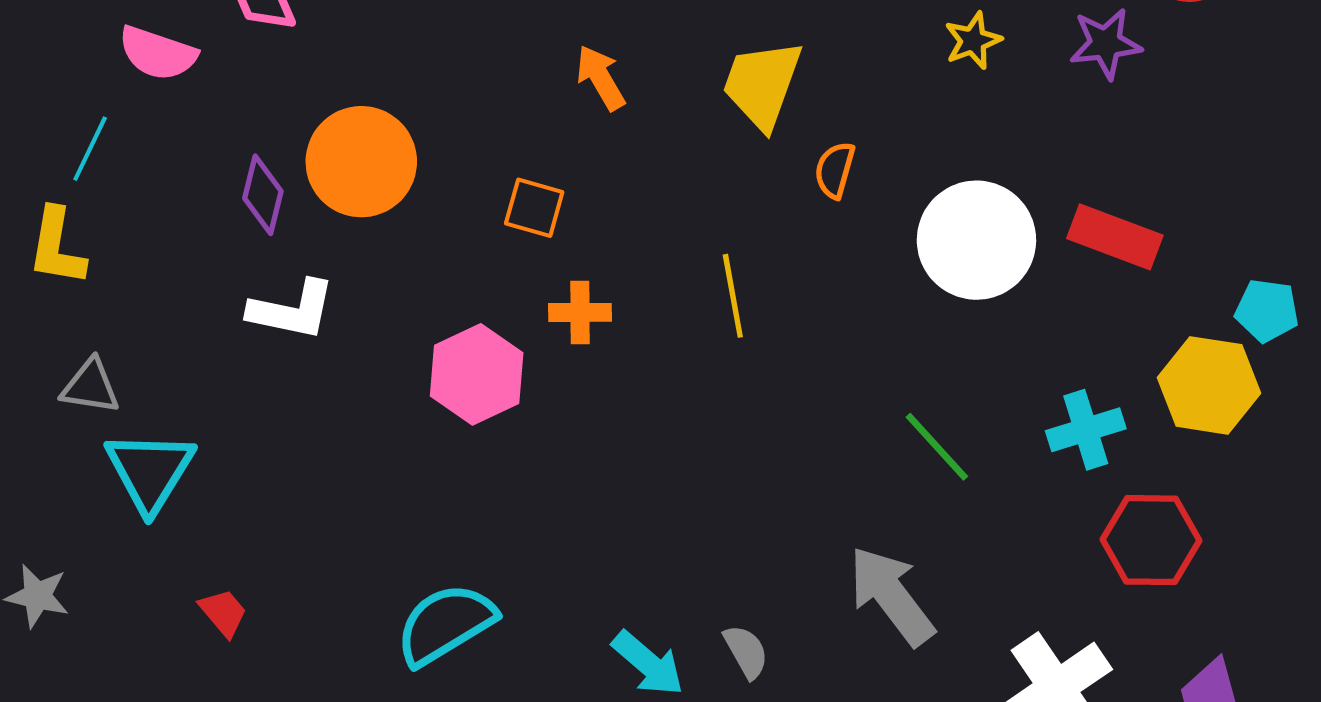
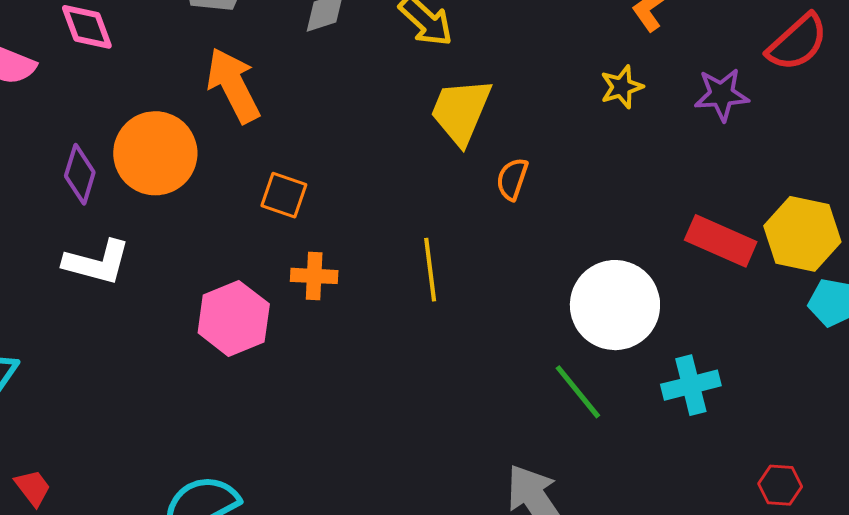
orange arrow: (601, 78) -> (233, 85), moved, size x1.5
white circle: (976, 240) -> (615, 305), moved
yellow hexagon: (1209, 385) -> (802, 234), moved
red hexagon: (1151, 540) -> (780, 485), moved, size x0.6

